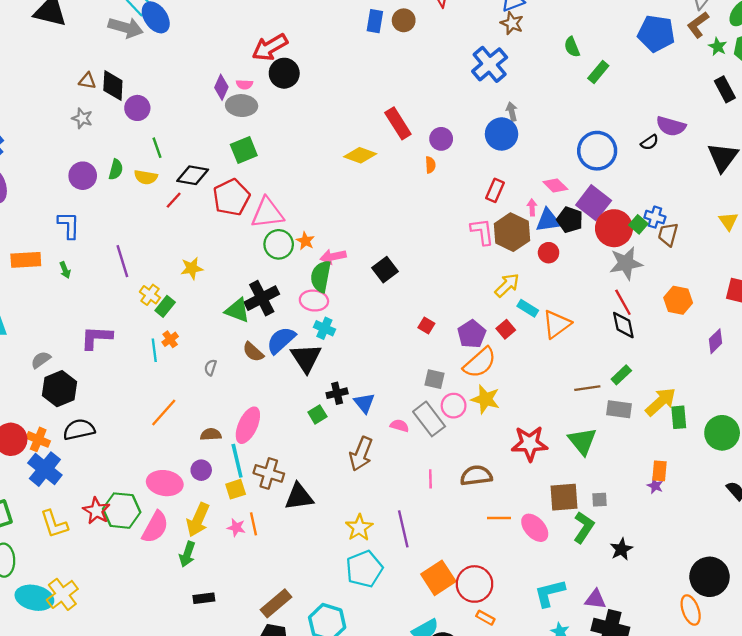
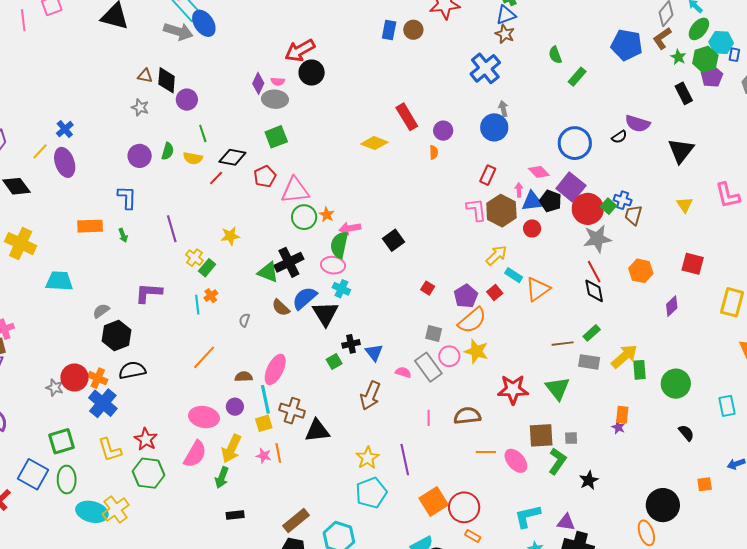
red pentagon: (231, 197) -> (265, 177), size x0.7
green hexagon: (122, 511) -> (149, 473), moved

